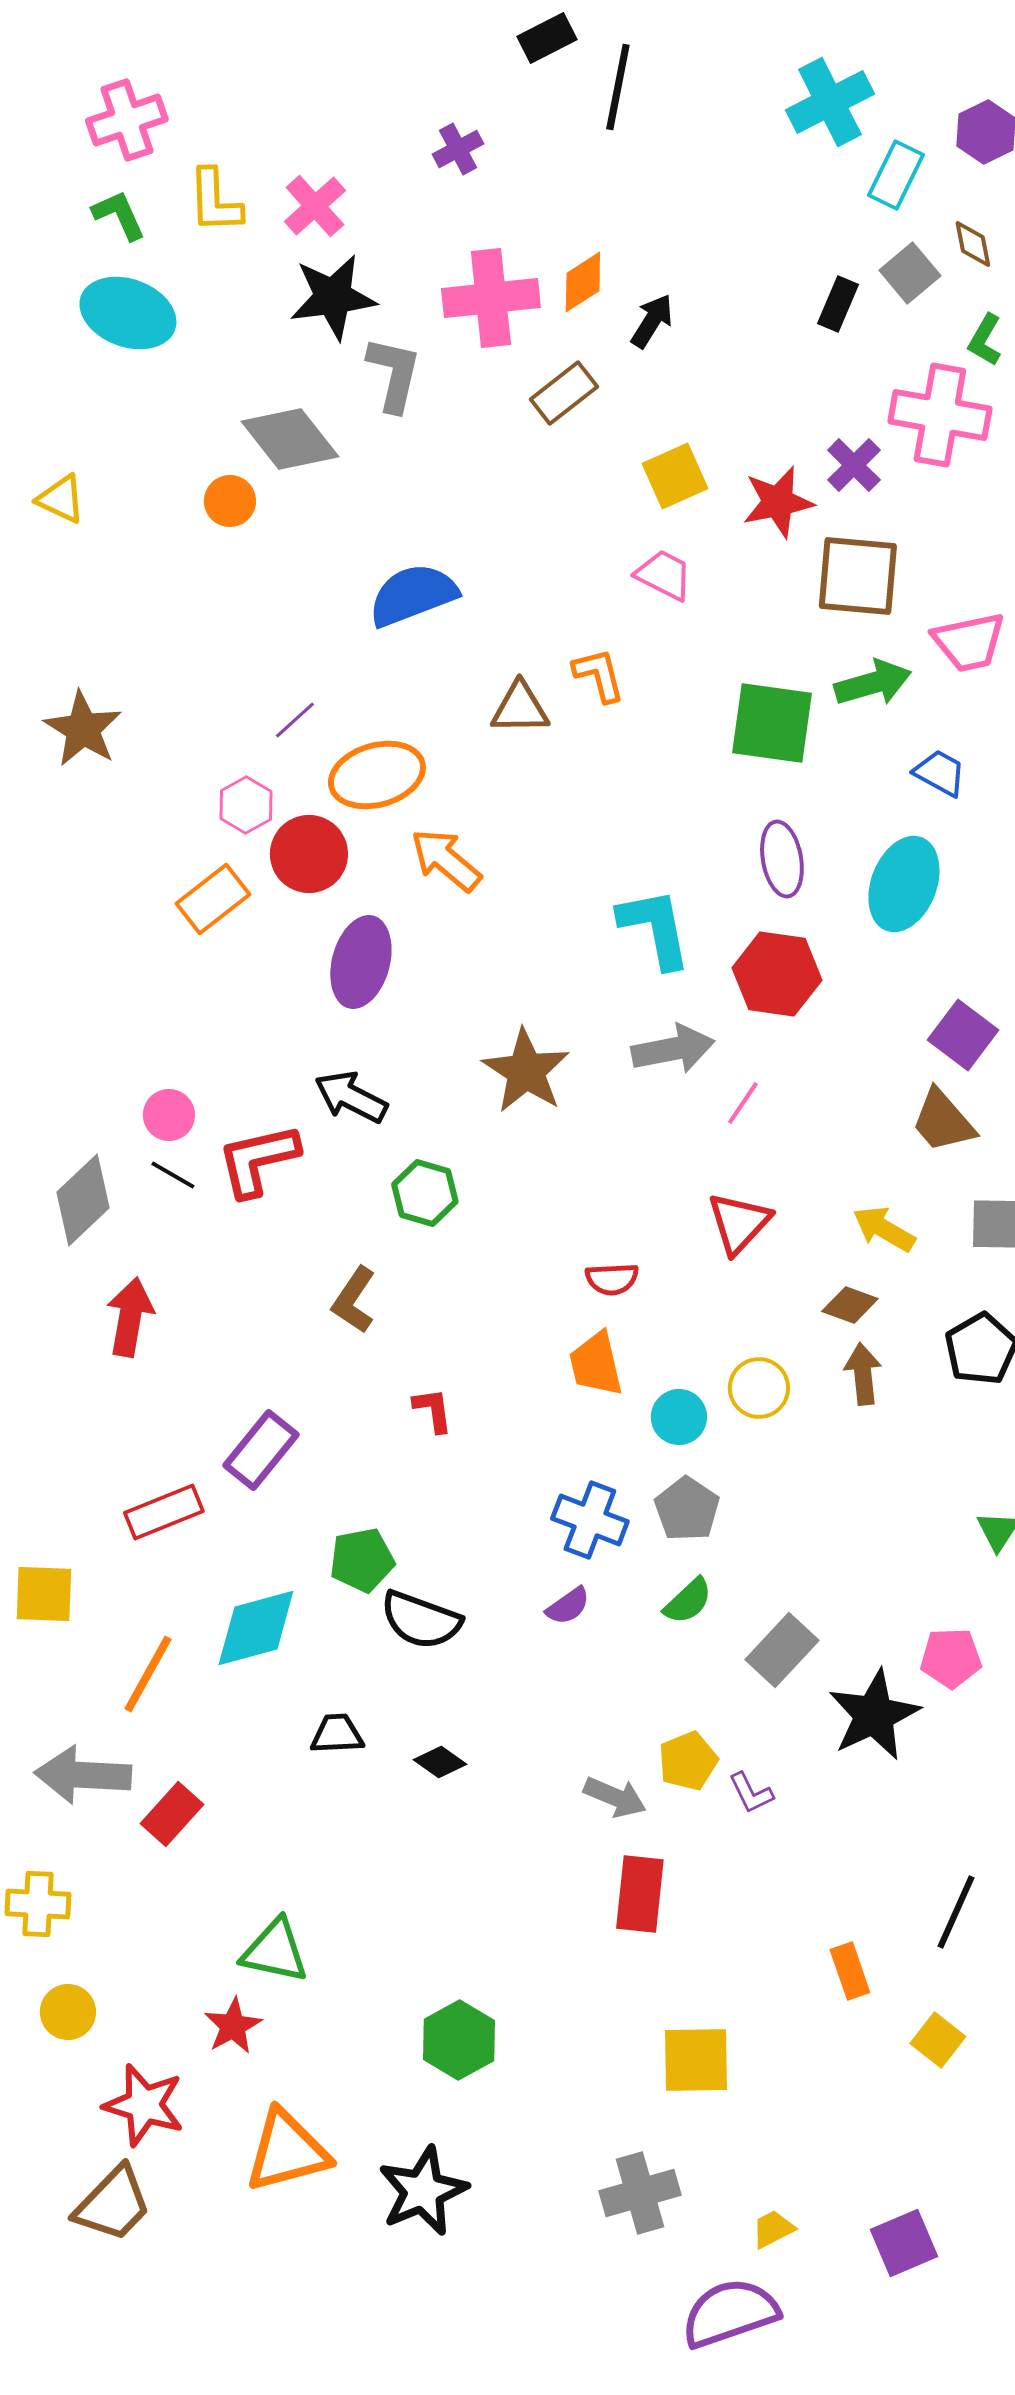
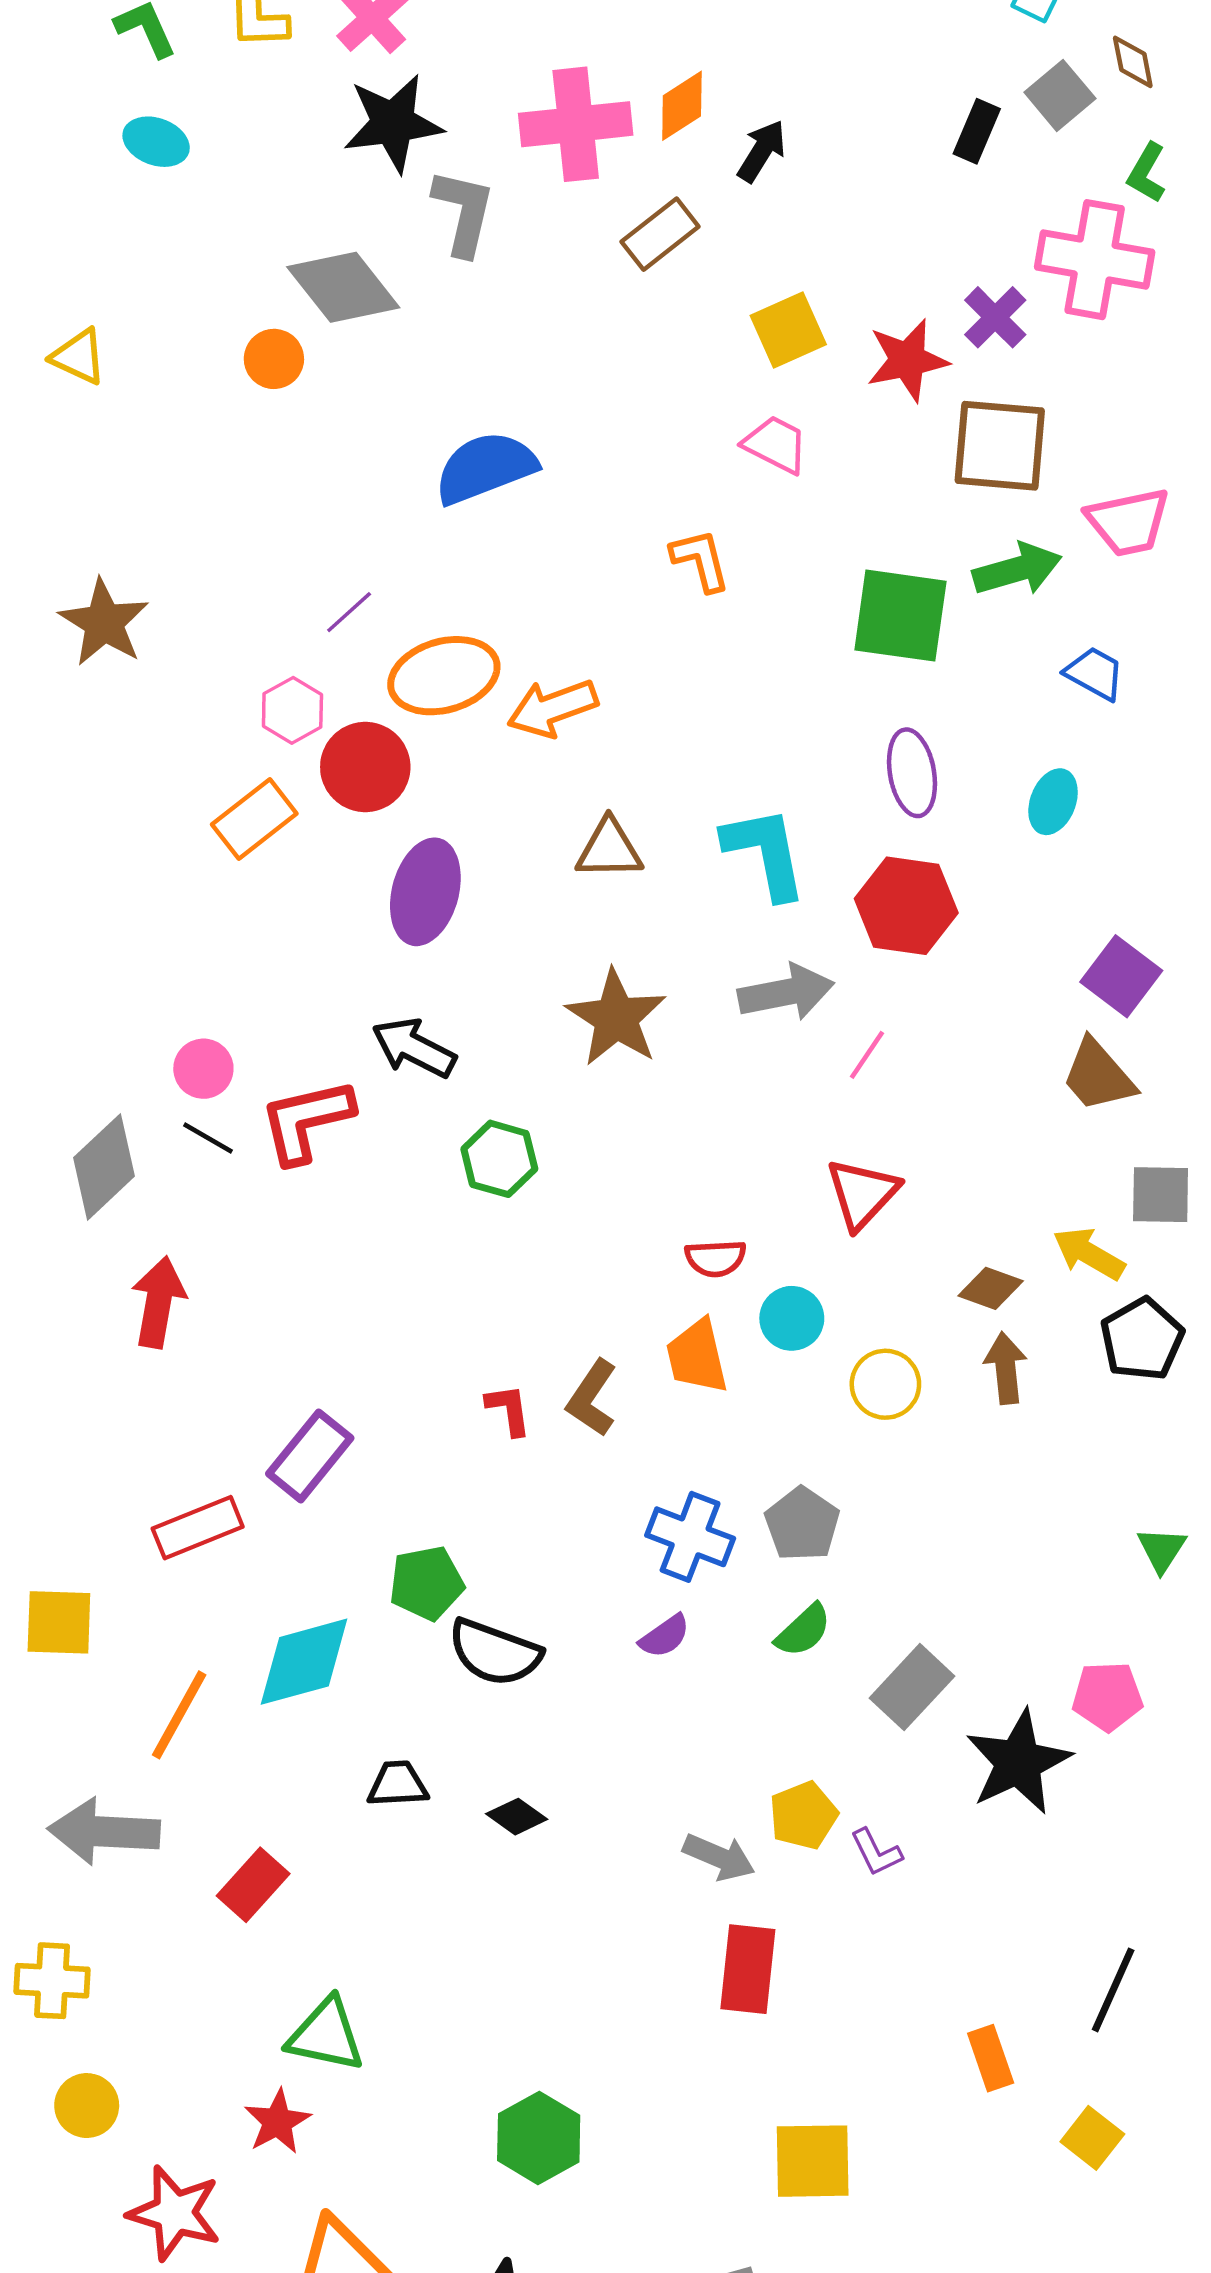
cyan ellipse: (128, 313) -> (156, 142), size x0.6
brown triangle: (520, 708) -> (609, 849), moved
orange arrow: (446, 860) -> (553, 708), moved, turned -60
cyan ellipse: (904, 884) -> (1053, 802), size x0.6
yellow arrow: (884, 1229) -> (1089, 1254), moved
brown L-shape: (354, 1300) -> (592, 1398), moved
cyan circle: (679, 1417) -> (792, 1318), moved
red rectangle: (172, 1814) -> (253, 1885), moved

